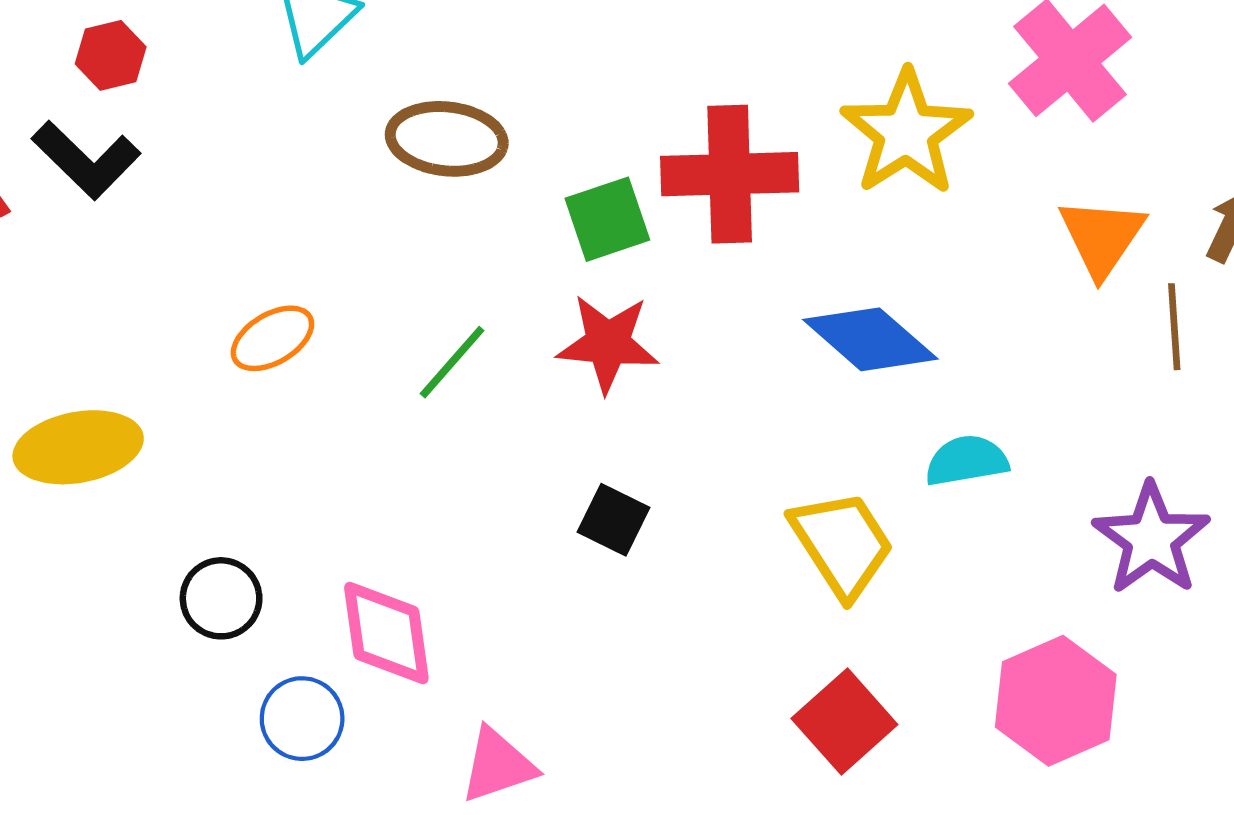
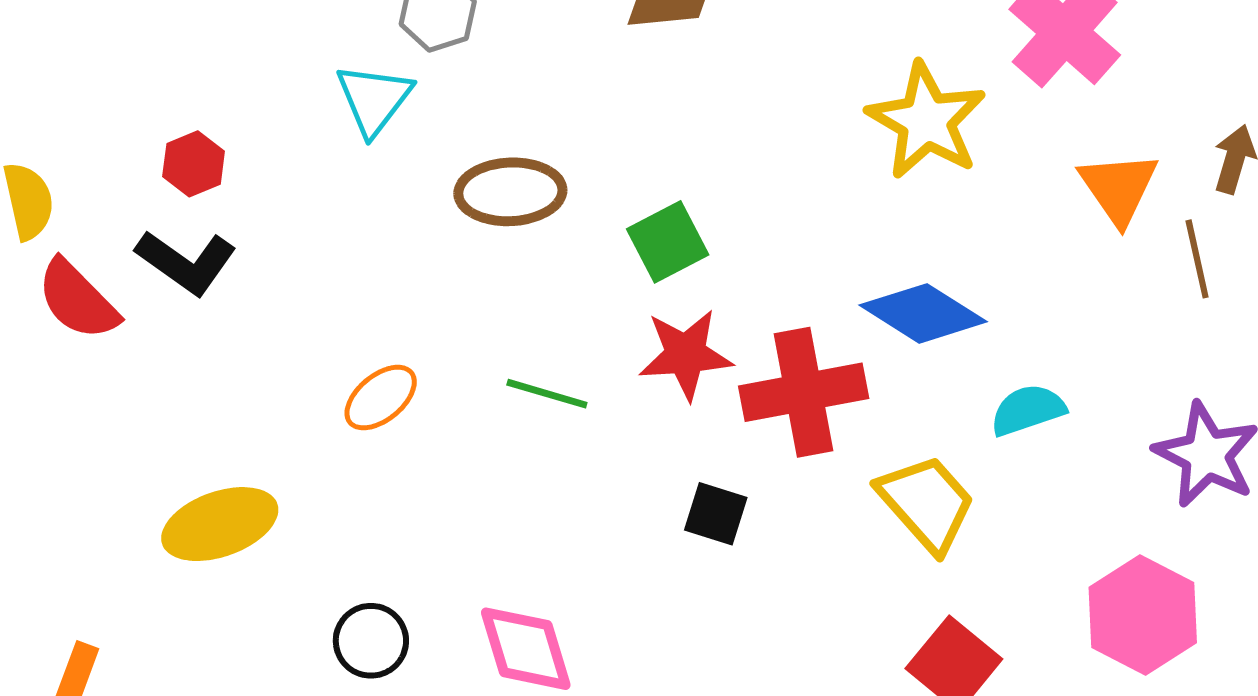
red cross: (730, 174) -> (804, 392), moved
green line: (452, 362) -> (547, 394), turned 74

